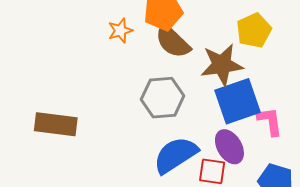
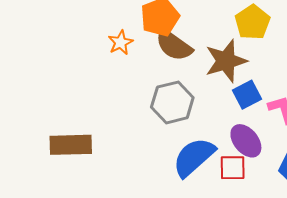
blue square: (238, 101) -> (247, 95), size x0.6

